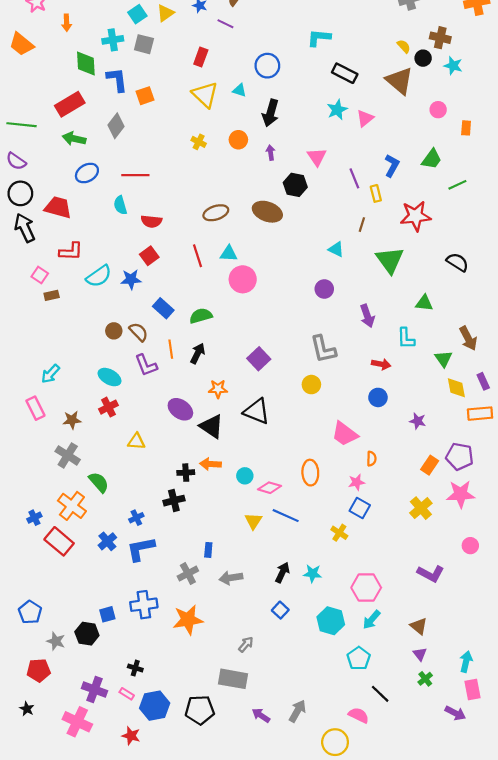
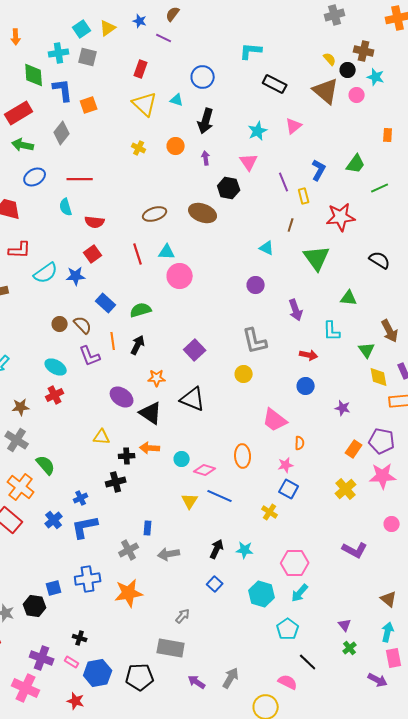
cyan star: (337, 110) -> (258, 131), moved
pink circle: (438, 110) -> (357, 95), moved
yellow triangle: (136, 441) -> (102, 437), moved
brown triangle: (419, 626) -> (389, 599), moved

